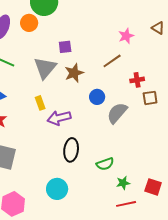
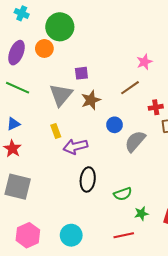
cyan circle: (57, 189) -> (71, 235), moved
red line: (126, 204) -> (124, 235), moved

